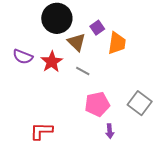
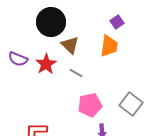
purple square: (97, 28) -> (117, 22), moved

